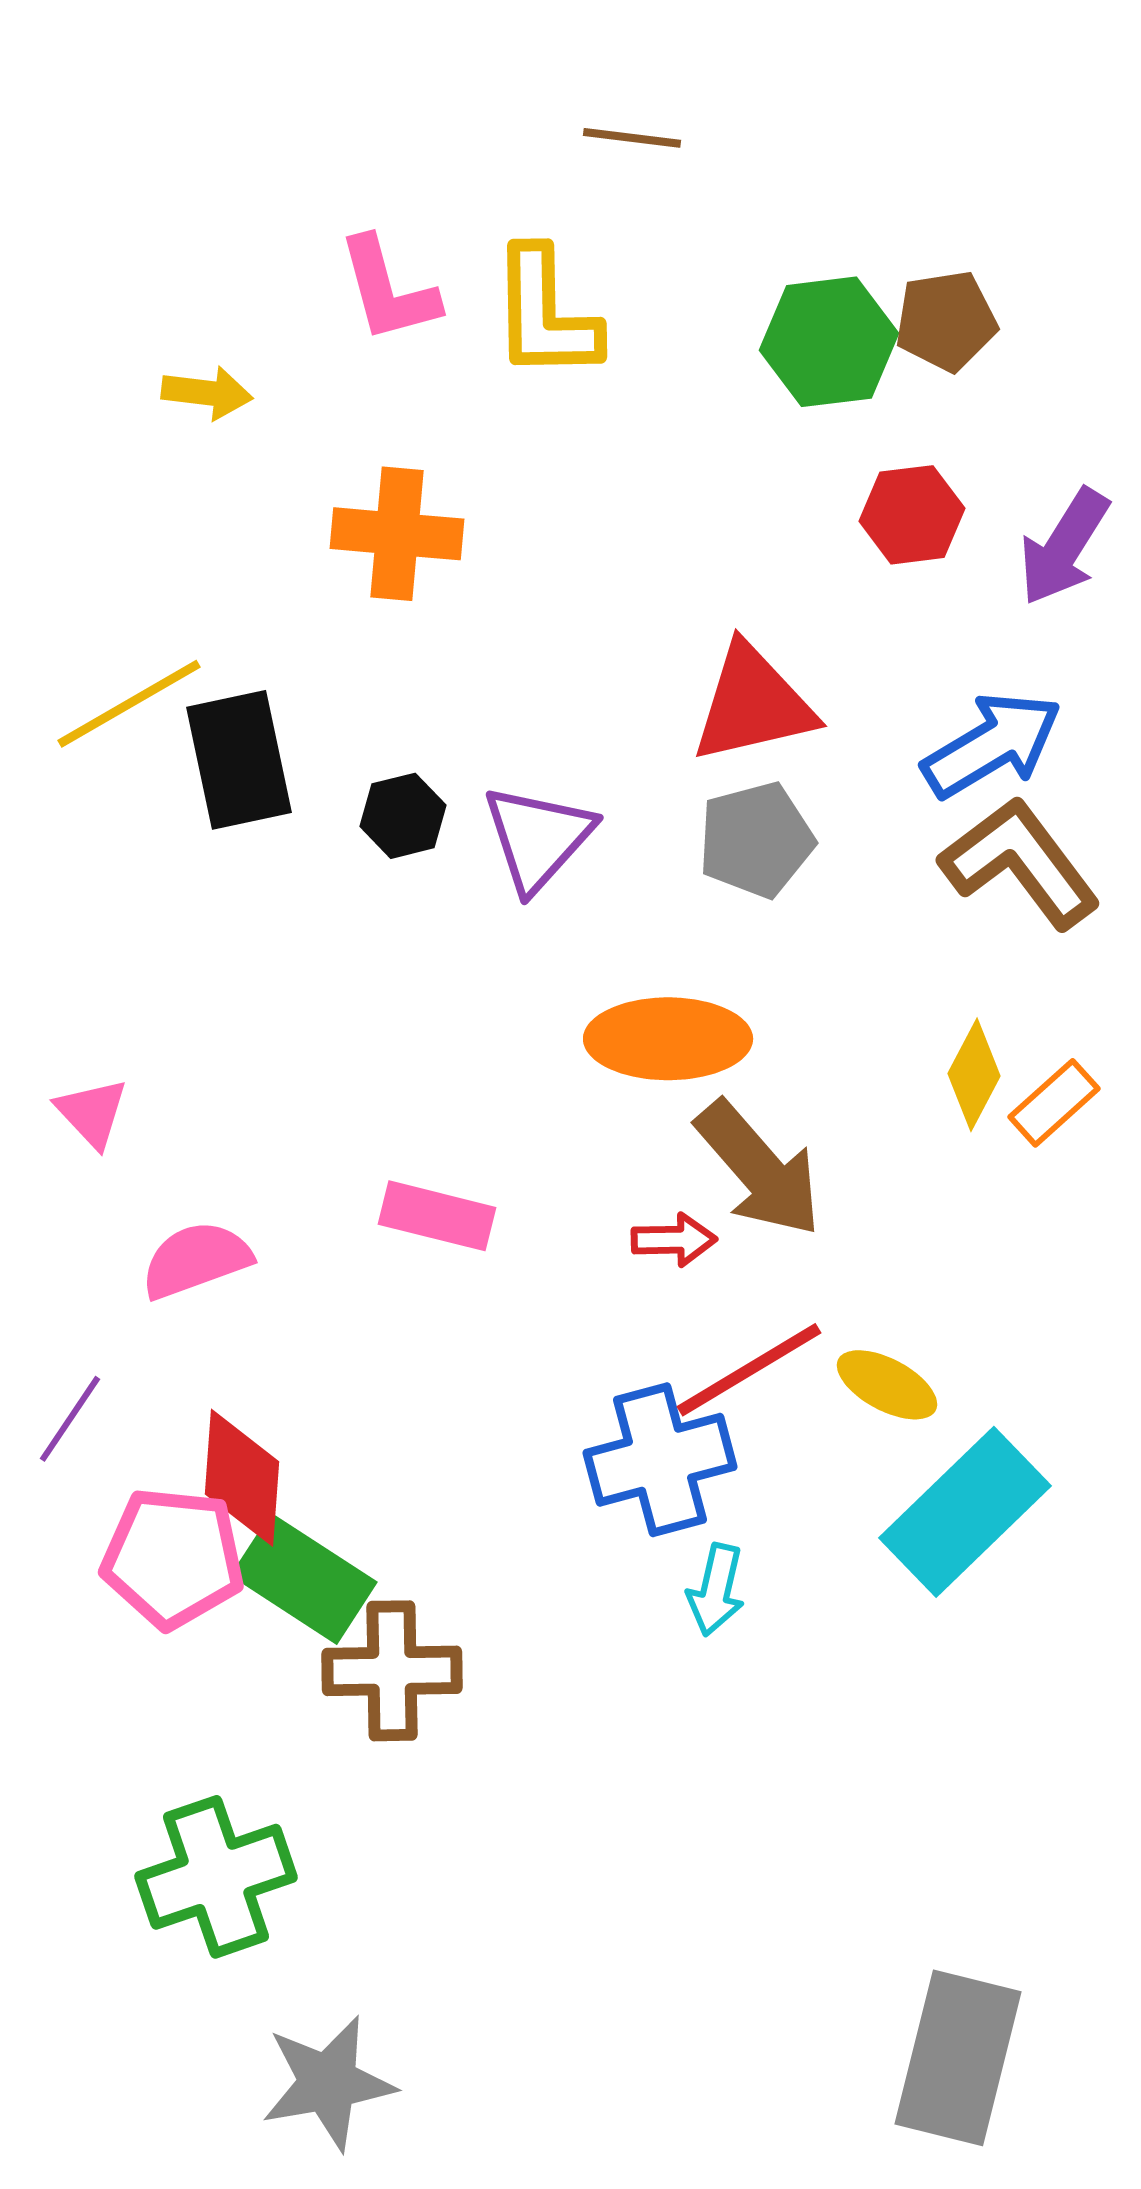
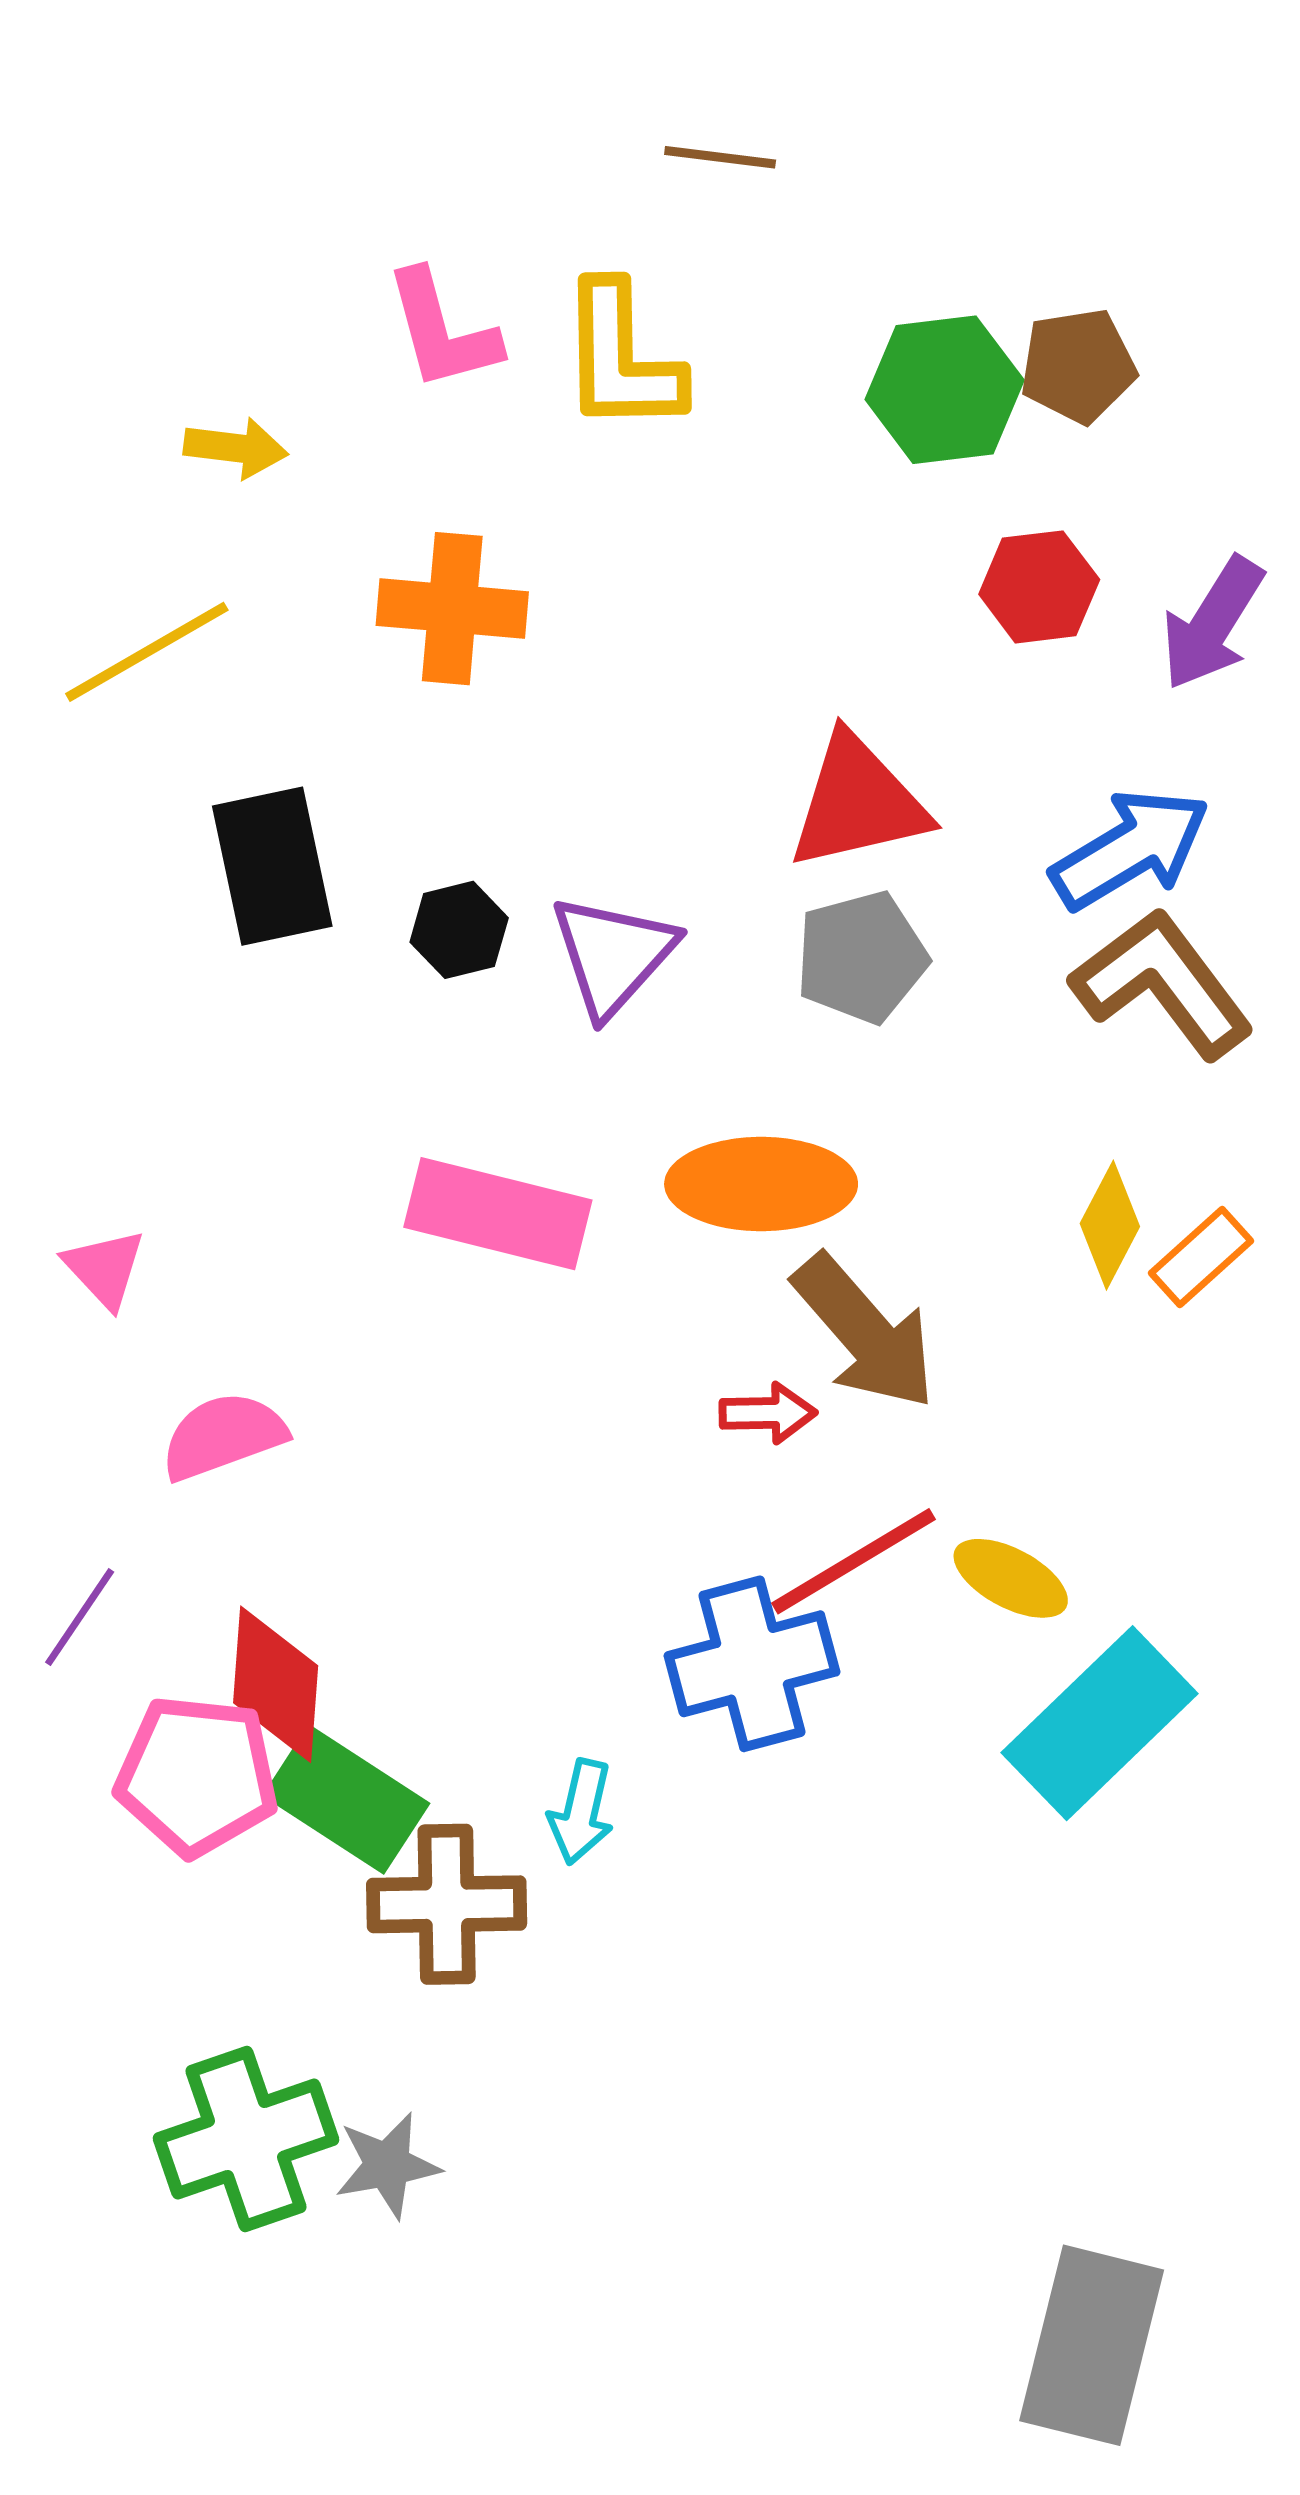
yellow line: (129, 704) -> (147, 652), moved
pink rectangle: (437, 1216) -> (498, 1214), moved, size x1.4
cyan arrow: (716, 1590) -> (581, 1812), moved
gray star: (328, 2083) -> (387, 2165), moved, size x0.7

